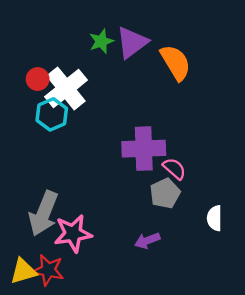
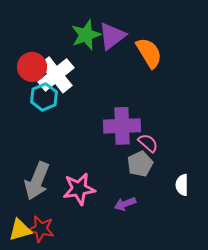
green star: (101, 41) -> (86, 35), size x1.4
red circle: (38, 79) -> (32, 67), size x1.5
pink star: (73, 233) -> (79, 189), moved

